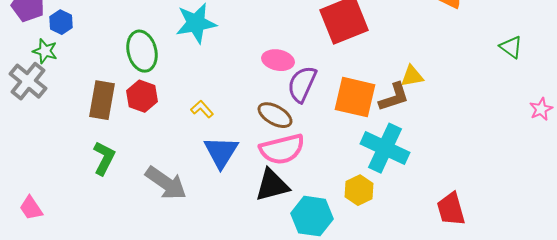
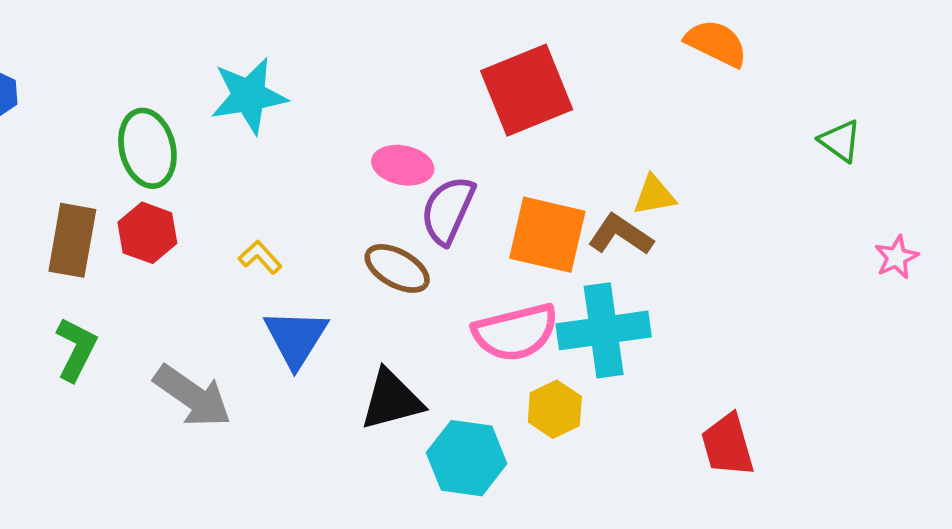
brown L-shape: (394, 97) -> (621, 235), turned -128
cyan cross: (385, 148) -> (604, 330), turned -33
pink semicircle: (282, 149) -> (515, 332), moved

